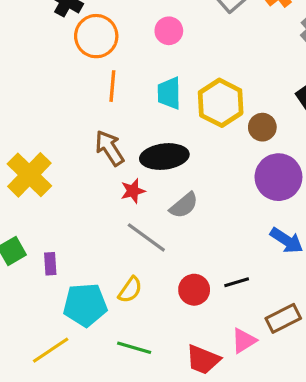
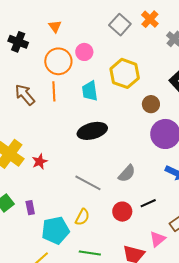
orange circle: (96, 36) -> (58, 61), moved
yellow hexagon: (221, 103) -> (125, 73), moved
brown arrow: (109, 148) -> (25, 95), moved
red star: (133, 191) -> (40, 162), moved
gray semicircle: (184, 205) -> (127, 173), moved

